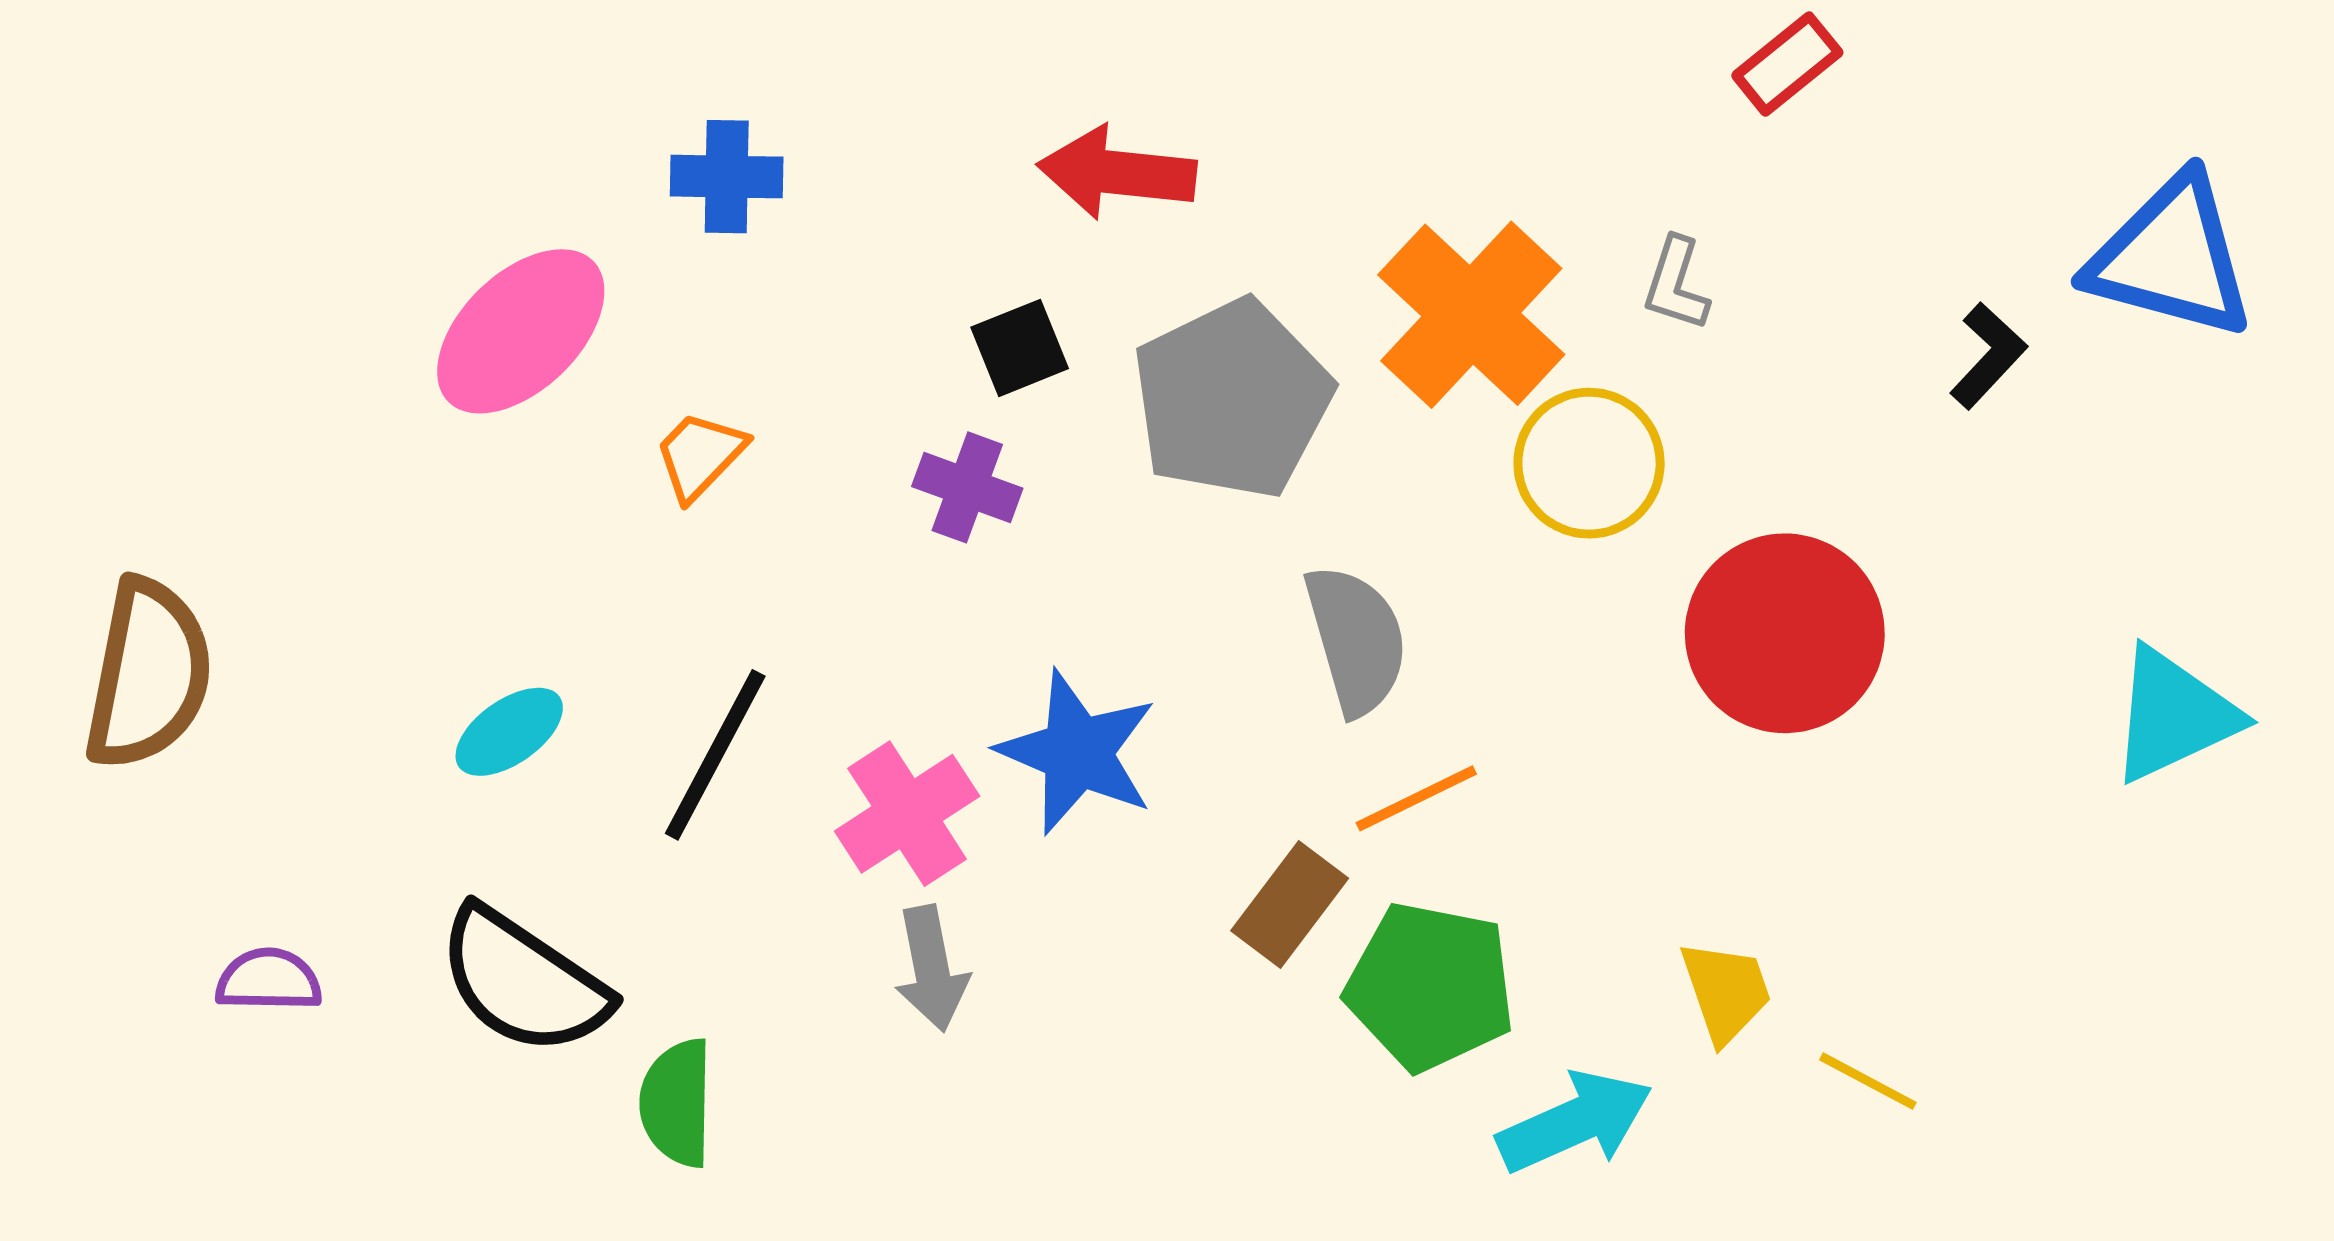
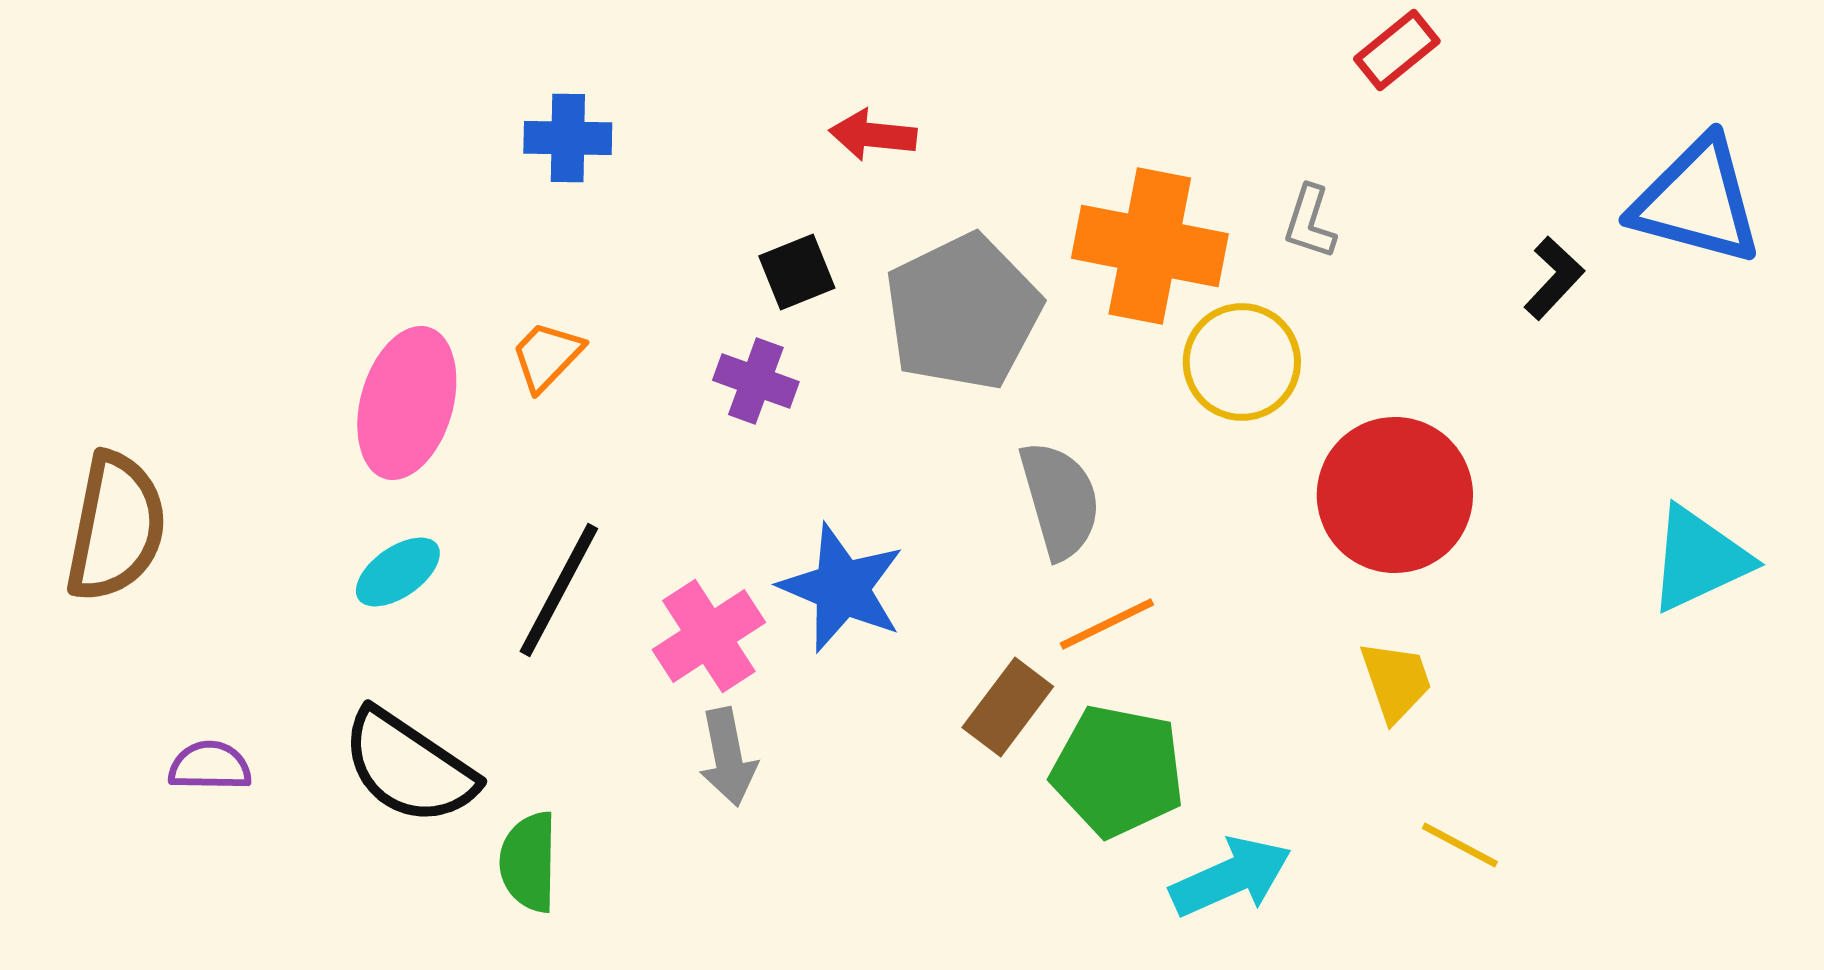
red arrow: (1117, 173) -> (873, 135), size x0.7
orange cross: (1471, 315) -> (1150, 246), turned -32
pink ellipse: (521, 331) -> (407, 403), moved, turned -30
yellow trapezoid: (1726, 992) -> (1396, 681), moved

